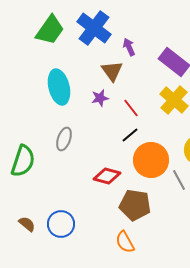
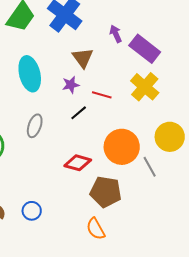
purple arrow: (129, 47) -> (116, 34), moved
red line: (131, 108) -> (102, 95), turned -36
black line: (130, 135) -> (79, 113), moved
blue circle: (61, 224) -> (32, 211), size x0.7

